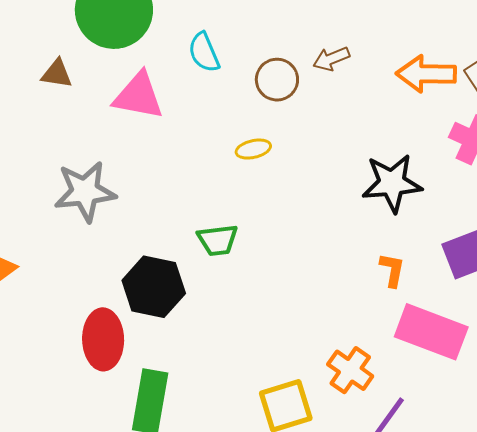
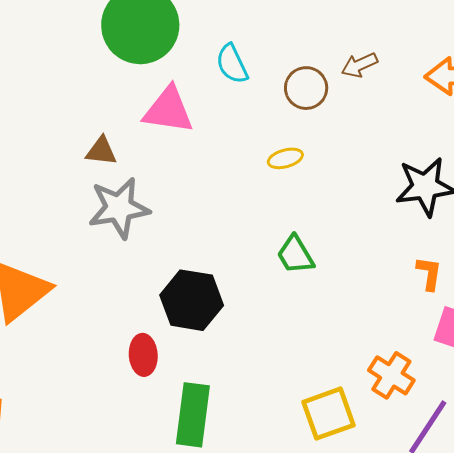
brown triangle: (57, 74) -> (101, 151), moved
green trapezoid: (218, 240) -> (295, 255), moved, turned 69
red ellipse: (103, 339) -> (143, 355), size x0.7

